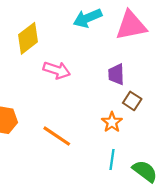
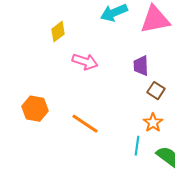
yellow diamond: (28, 38) -> (58, 32), size x0.7
orange star: (112, 122) -> (153, 123), moved

